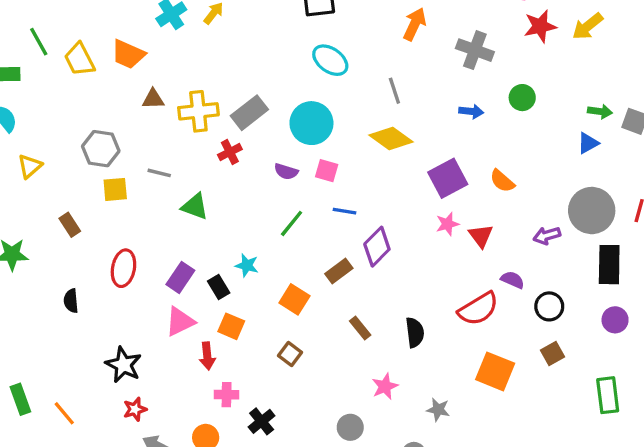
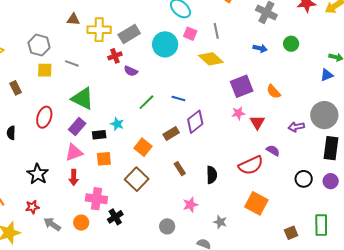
purple semicircle: (286, 171) -> (131, 71), moved
pink square: (327, 171) -> (190, 34), moved
green triangle: (195, 206) -> (82, 99), moved, size x1.4
black rectangle: (219, 287) -> (99, 135), turned -72
black circle: (549, 306) -> (304, 179), moved
orange square: (231, 326) -> (104, 159), turned -35
brown square: (290, 354) -> (137, 179), size x1.6
brown square: (553, 354) -> (291, 233), moved
red arrow: (207, 356) -> (74, 177), moved
pink cross: (227, 395) -> (96, 199), size x1.5
red star: (135, 409) -> (32, 207), moved

